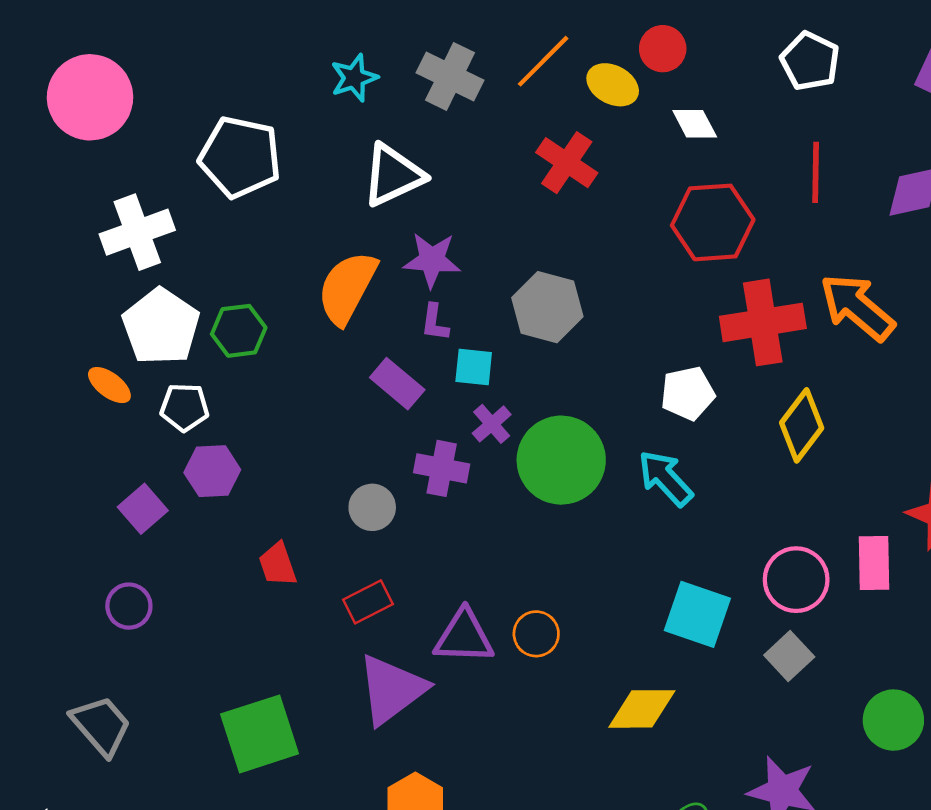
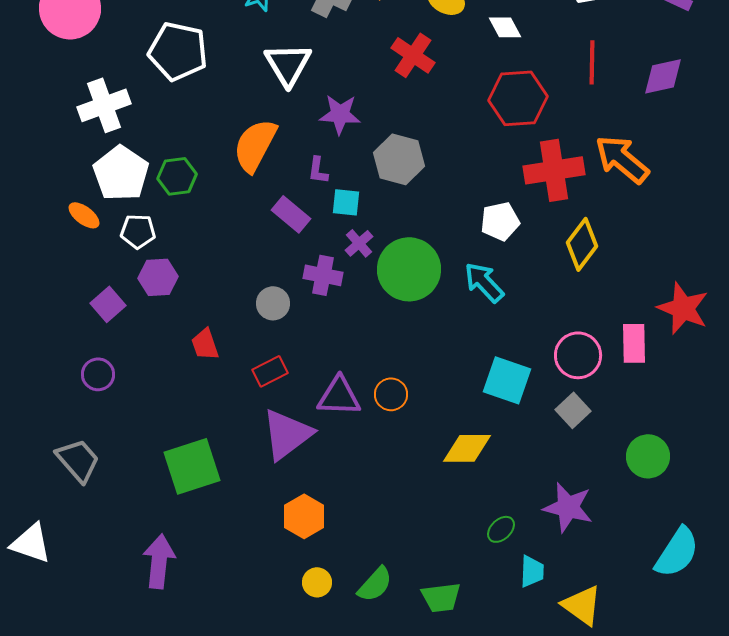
white triangle: (393, 175) -> (288, 64), turned -36
purple star: (432, 260) -> (340, 114), moved

